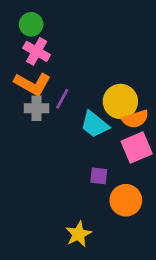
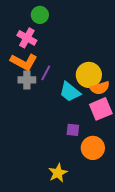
green circle: (31, 24) -> (40, 15), moved

